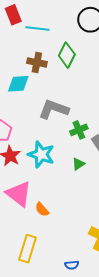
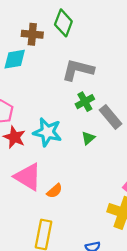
gray L-shape: (54, 109) -> (78, 70), moved
orange semicircle: (42, 209) -> (54, 191), turned -84

